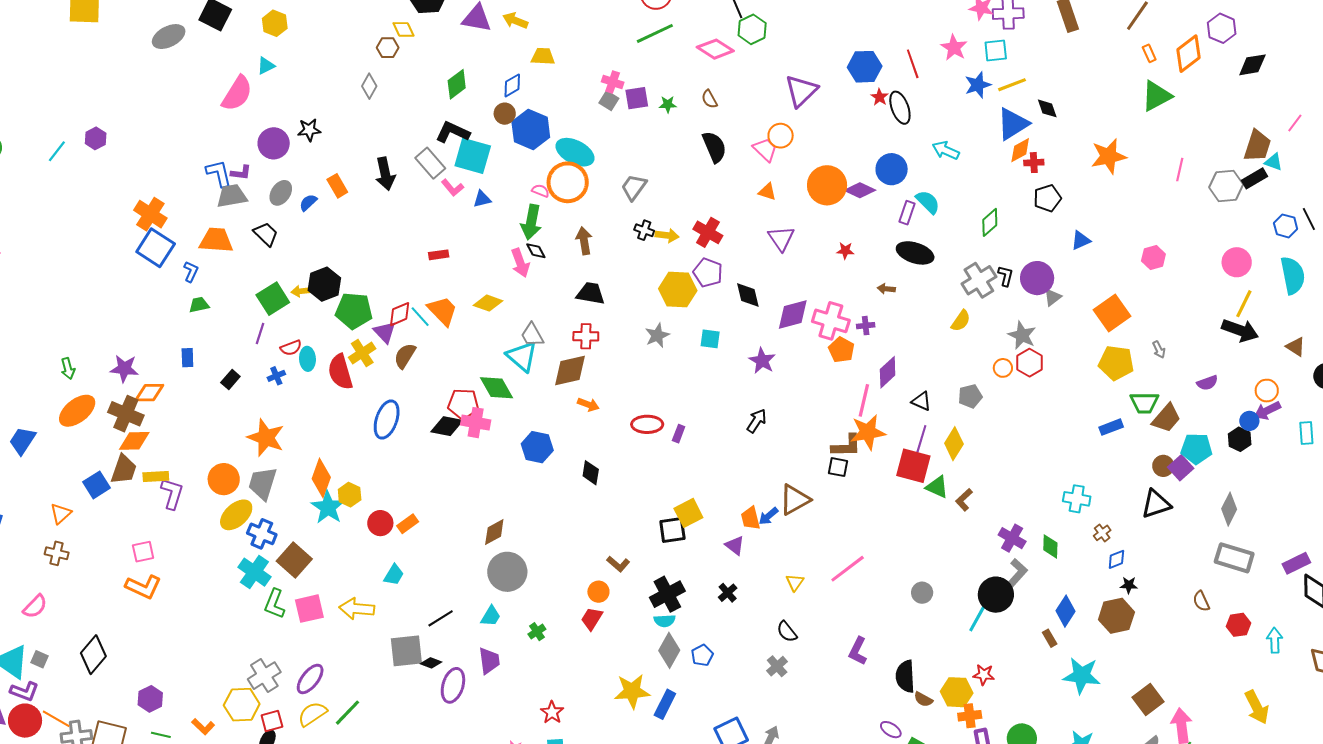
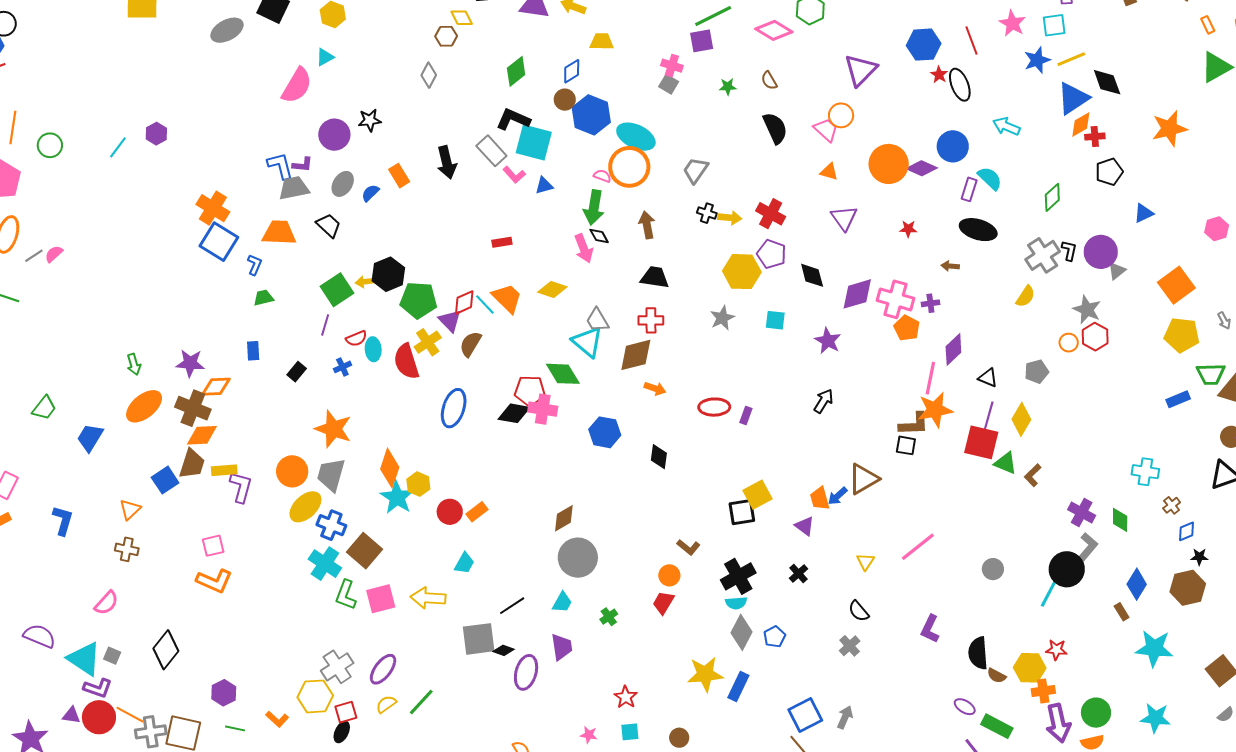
purple square: (637, 98) -> (702, 41), moved
black diamond: (1047, 108) -> (1107, 82), size x1.4
yellow semicircle: (312, 714) -> (386, 704), size x0.7

